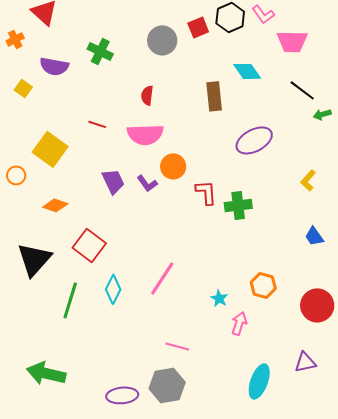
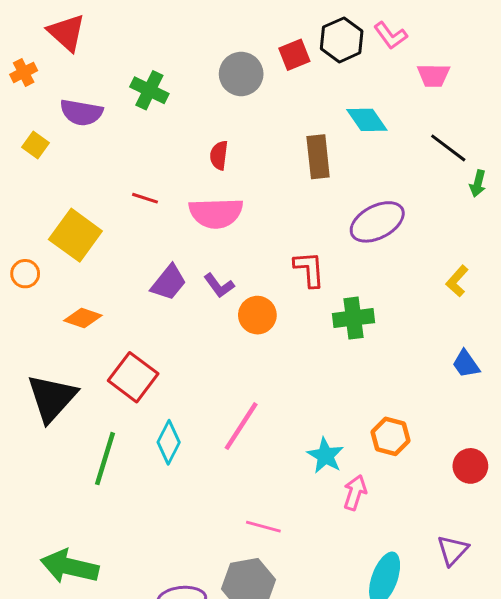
pink trapezoid: (292, 41) -> (433, 75), size x0.7
green arrow: (322, 114) -> (478, 183), turned -60
orange circle: (173, 166) -> (257, 315), moved
purple trapezoid: (113, 181) -> (169, 283), turned 64
red L-shape: (206, 192) -> (309, 269), moved
cyan star: (219, 298) -> (325, 456), size x1.4
red circle: (317, 305) -> (470, 466), size x0.7
purple triangle: (305, 362) -> (453, 550), turned -35

